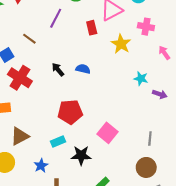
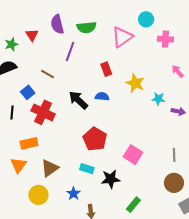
pink cross: (146, 27) -> (165, 39), moved
red rectangle: (92, 28) -> (106, 69), moved
yellow star: (121, 44) -> (135, 83), moved
black arrow: (58, 70) -> (78, 100), size x1.5
red pentagon: (70, 112) -> (95, 139), turned -30
cyan rectangle: (58, 142) -> (87, 169), turned 48

